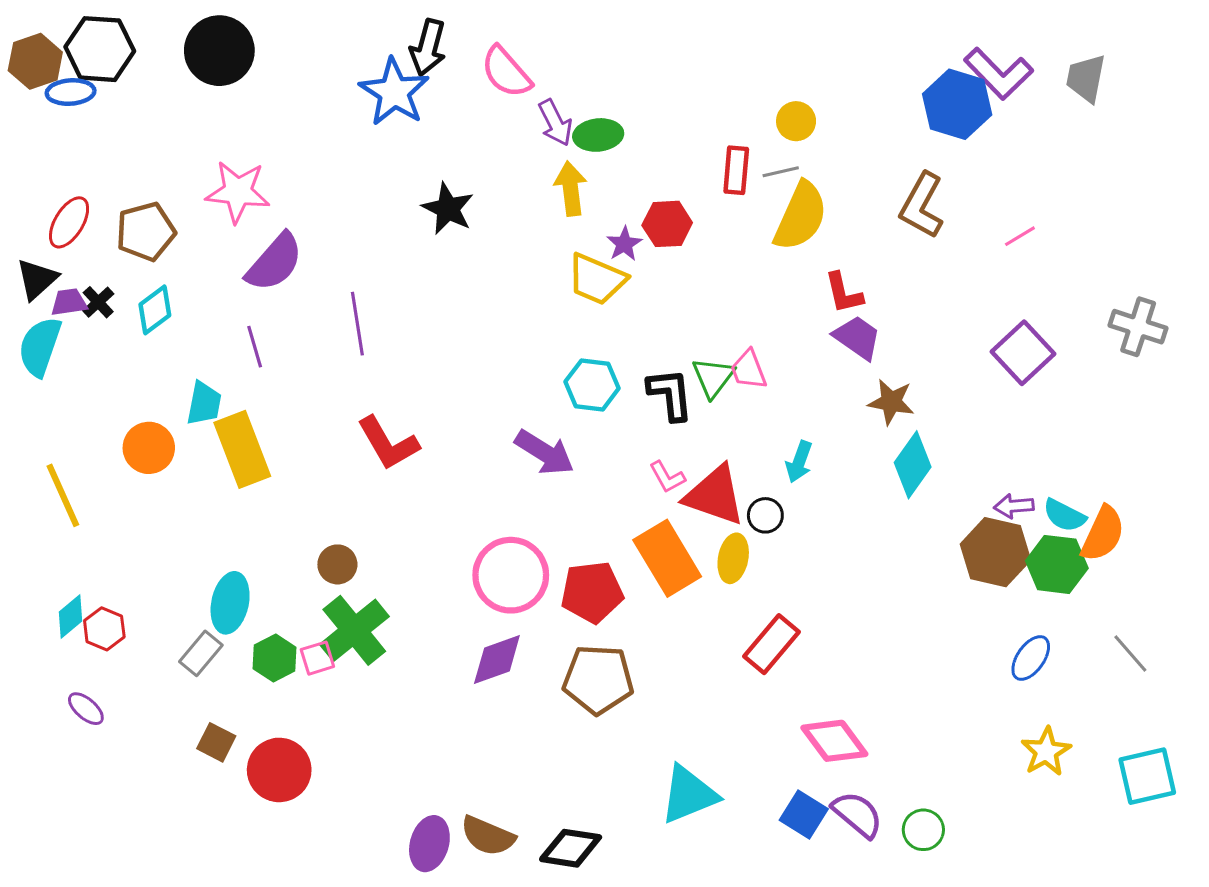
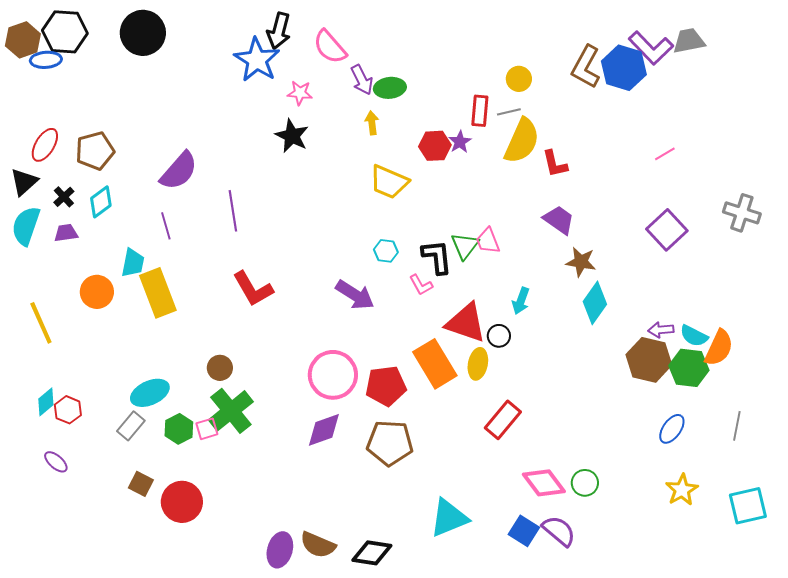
gray trapezoid: (1086, 78) -> (689, 41), moved, turned 68
yellow arrow: (571, 189) -> (372, 123), size x0.7
pink star: (238, 192) -> (300, 93), moved, size x0.6
brown L-shape: (922, 206) -> (586, 67), moved
purple star: (624, 244) -> (460, 142), moved
red L-shape: (844, 293) -> (555, 164), moved
purple trapezoid: (69, 302) -> (66, 233), moved
cyan hexagon: (592, 385) -> (386, 251), size x0.7
pink L-shape: (667, 477) -> (421, 285), moved
cyan ellipse: (230, 603) -> (150, 393), turned 54
gray line: (1130, 653) -> (737, 426), turned 52
green circle: (923, 830) -> (585, 483), moved

